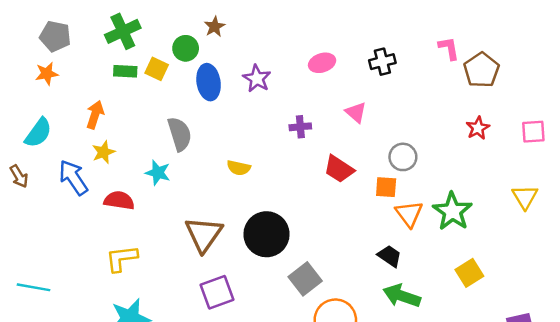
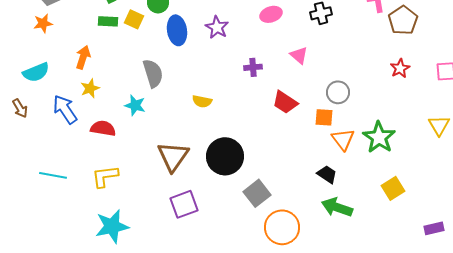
cyan semicircle: (38, 133) -> (36, 72), turned 32
cyan line: (33, 287) -> (53, 175), moved

